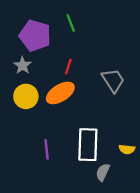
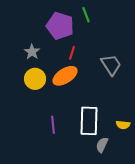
green line: (71, 23) -> (86, 15), moved
purple pentagon: (35, 36) -> (60, 26), moved

